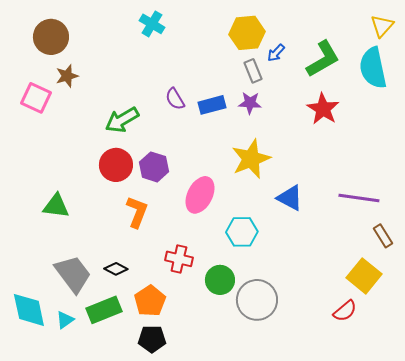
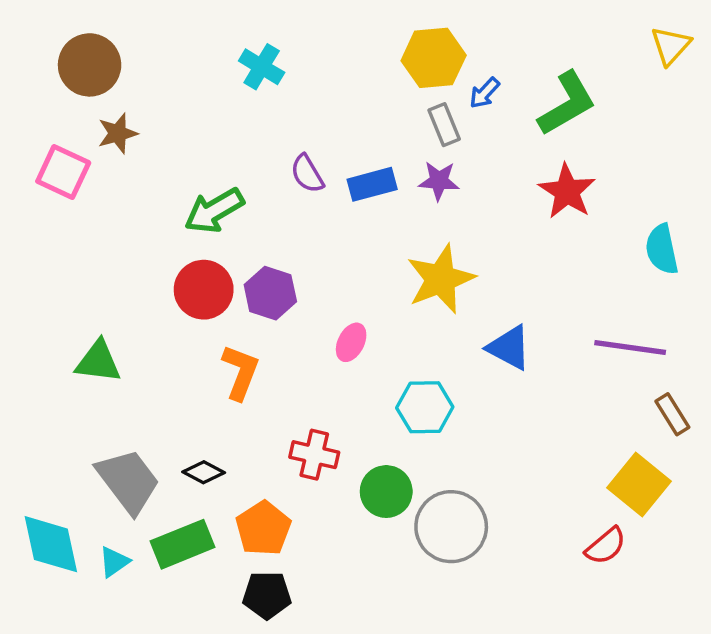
cyan cross: (152, 24) -> (262, 67), moved
cyan semicircle: (373, 68) -> (662, 249), moved, size x0.7
pink ellipse: (200, 195) -> (351, 342), size x0.6

